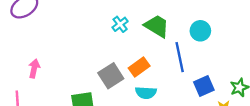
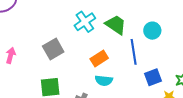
cyan cross: (120, 24) -> (85, 22), size x1.5
gray square: (111, 76) -> (53, 49), moved

